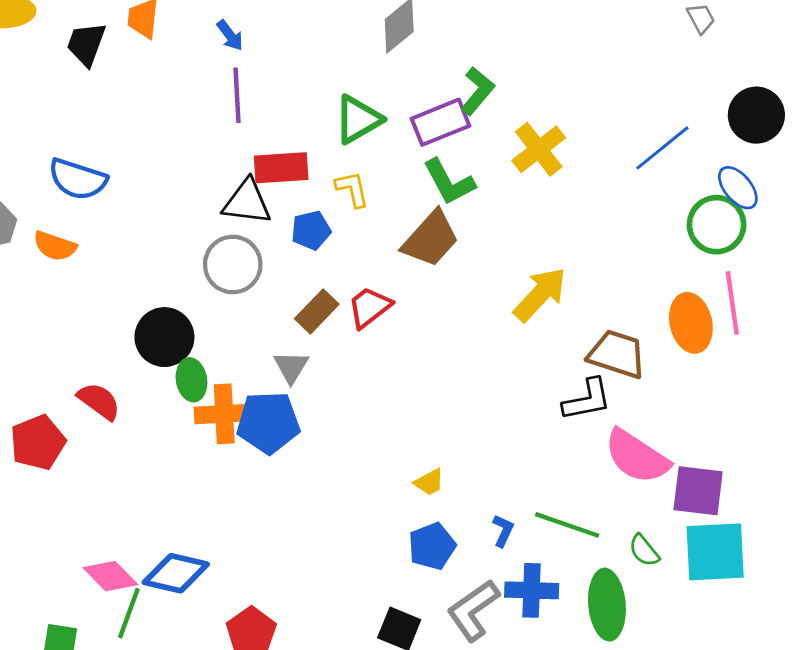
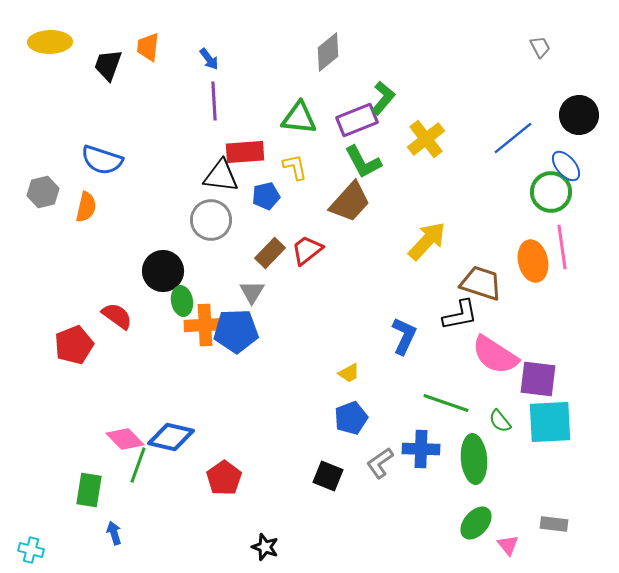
green triangle: (358, 119) -> (299, 118), turned 36
orange semicircle: (55, 246) -> (86, 207), turned -96
blue L-shape: (503, 531) -> (404, 336), moved, size x1.6
gray L-shape: (473, 610) -> (380, 463), size x0.7

